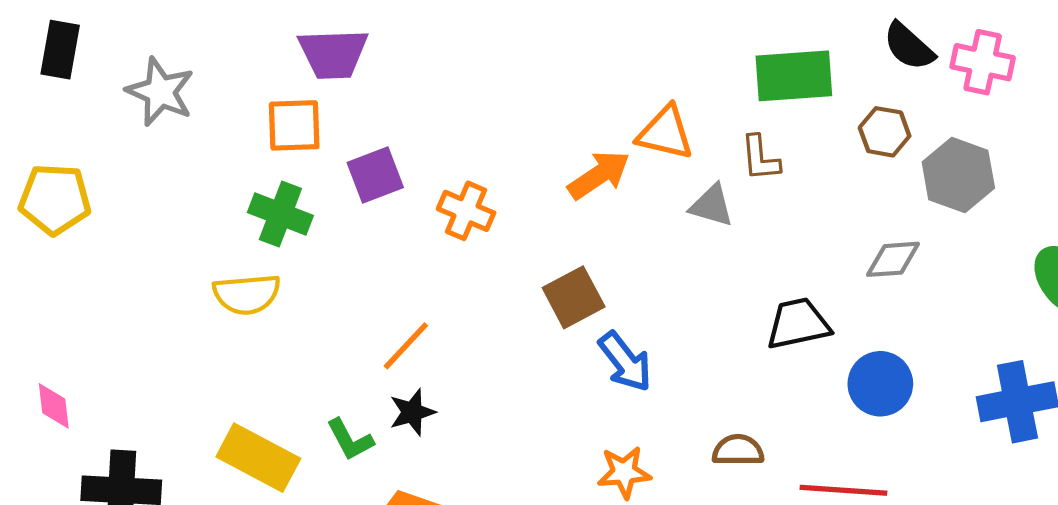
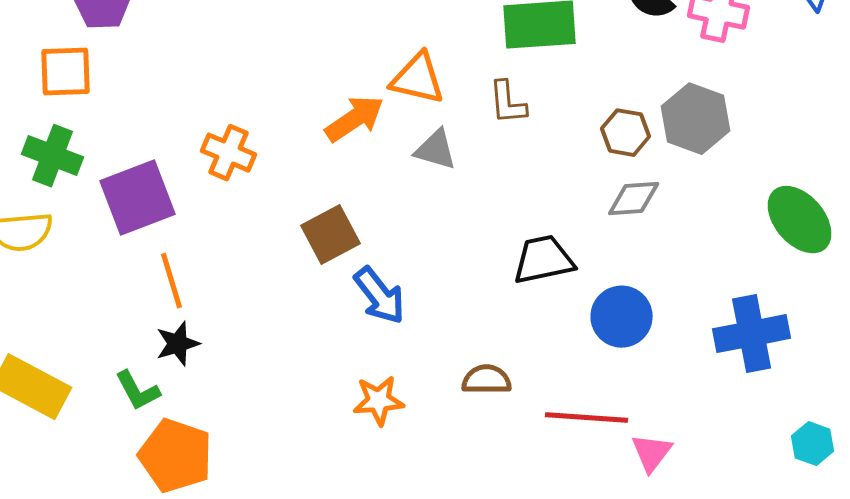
brown hexagon: (885, 132) -> (626, 133), moved
purple square: (375, 175) -> (138, 198), moved, size x1.4
gray triangle: (712, 206) -> (436, 150), moved
orange line: (406, 346) -> (172, 281), turned -60
green L-shape: (350, 440) -> (138, 391), moved

